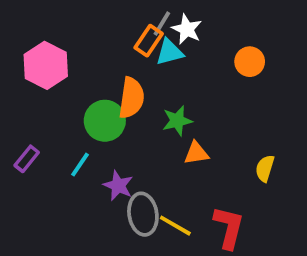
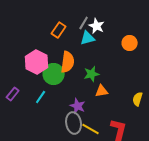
orange rectangle: (149, 41) -> (59, 30), moved
pink hexagon: (46, 65) -> (37, 62), moved
purple star: (118, 186) -> (78, 106), moved

